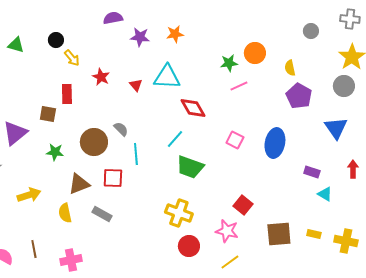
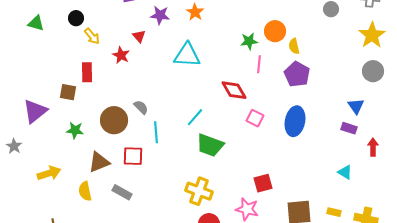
orange star: (175, 34) -> (195, 12), turned -30
yellow semicircle: (290, 68) -> (294, 46), moved
red triangle: (136, 85) -> (139, 36), moved
pink line: (239, 86) -> (259, 64), turned -60
gray circle: (344, 86) -> (373, 71), moved
purple pentagon: (299, 96) -> (297, 74), moved
red diamond: (193, 108) -> (234, 90), moved
blue triangle: (336, 128) -> (356, 106), size x0.7
purple rectangle: (312, 172) -> (349, 128), moved
red square: (243, 205) -> (263, 183), turned 36

